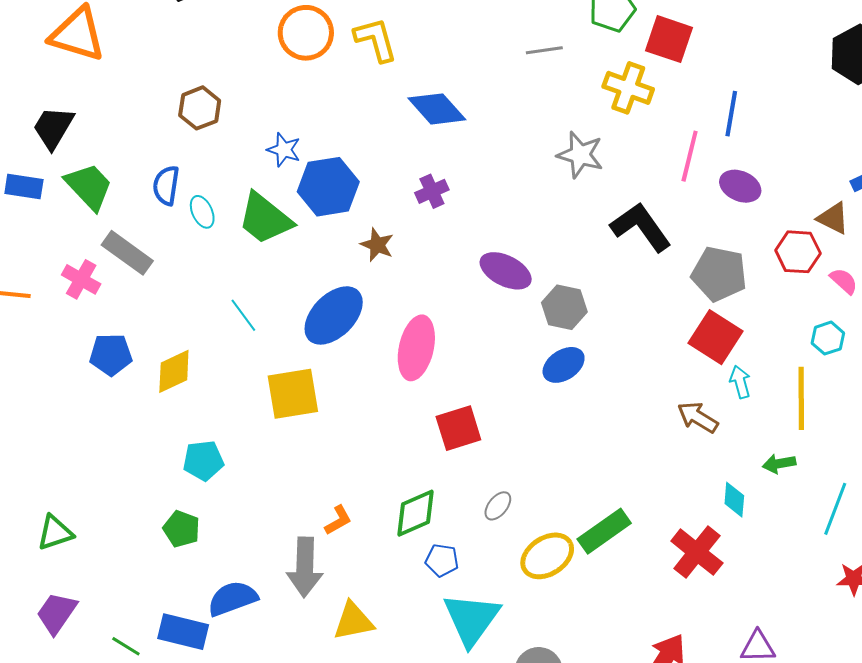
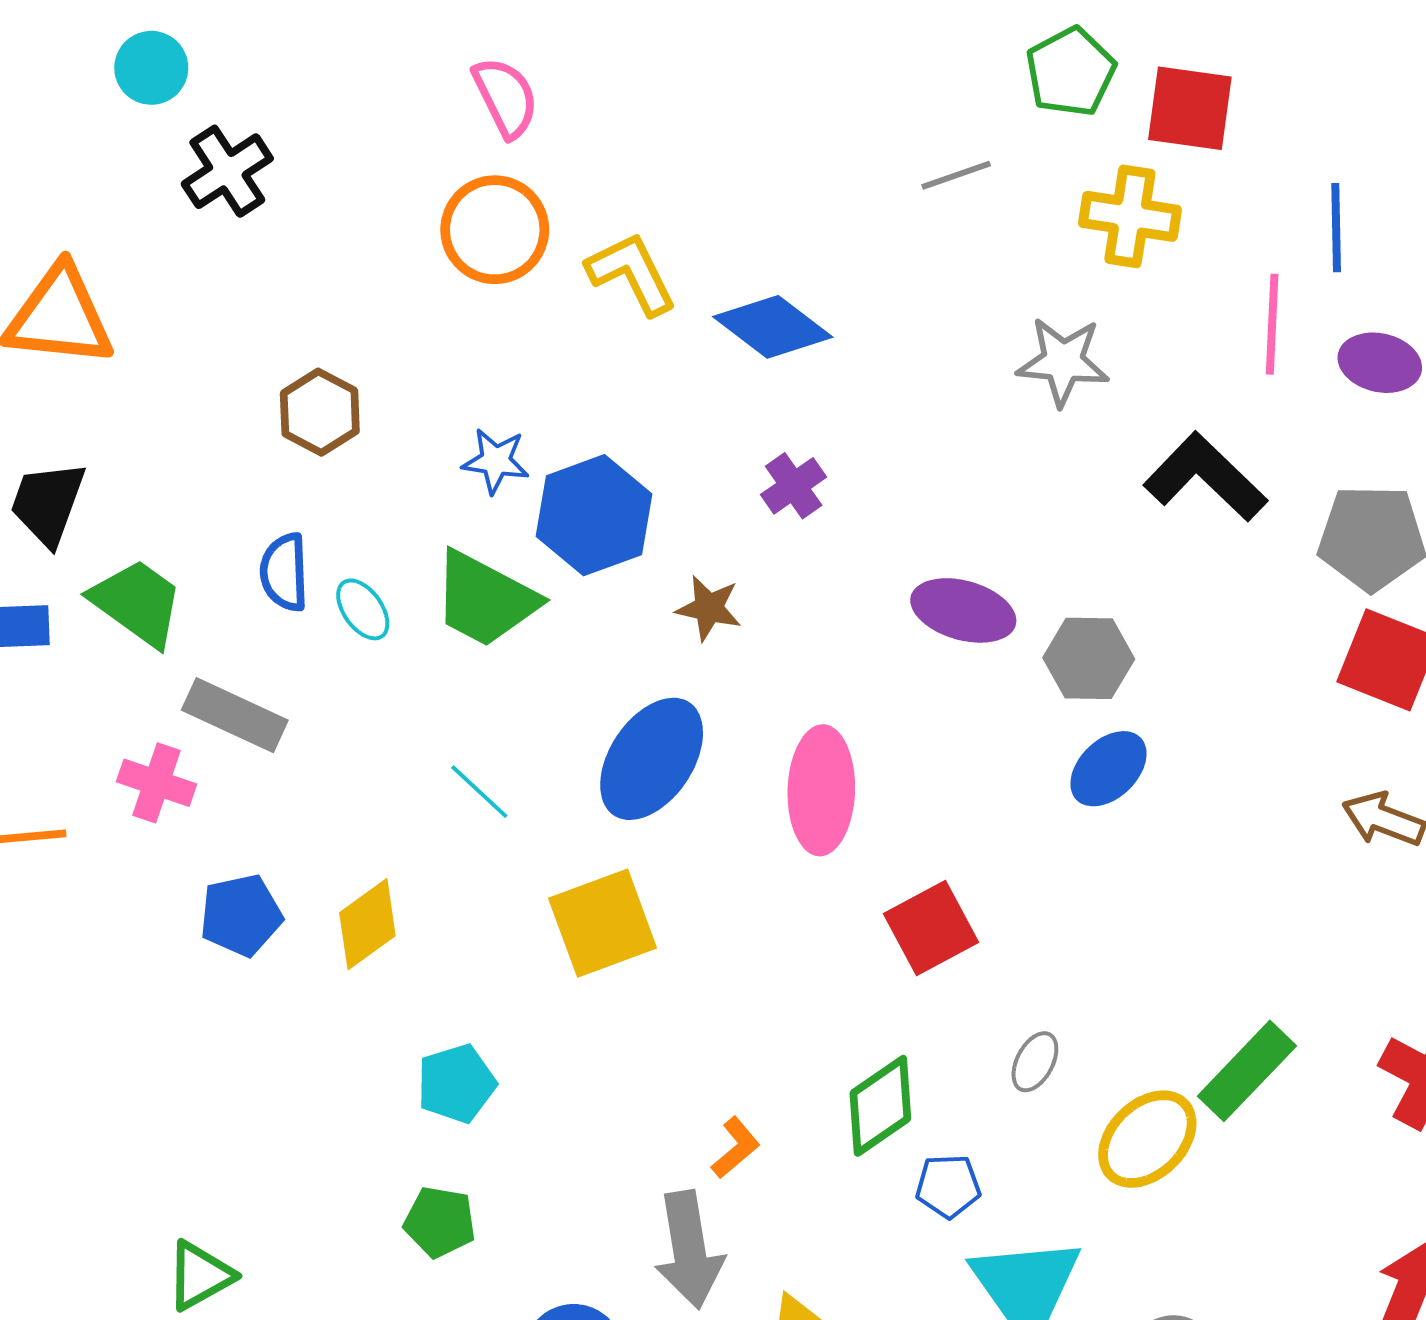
yellow L-shape: (376, 40) -> (632, 273), moved

